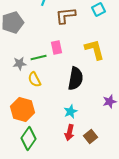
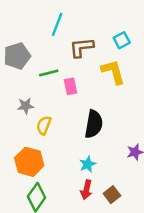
yellow L-shape: (95, 50) -> (113, 72), moved
green line: (39, 58) -> (49, 73), moved
yellow semicircle: (35, 80) -> (44, 125), turned 49

